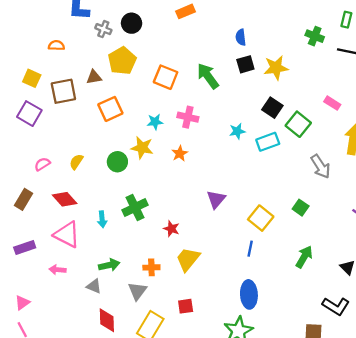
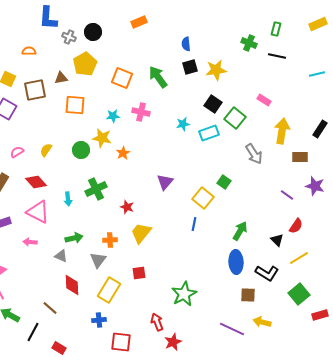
orange square: (110, 109) -> (75, 105), turned 30
orange star: (180, 154) -> (123, 153), moved
green square: (301, 208) -> (224, 182), moved
blue ellipse: (249, 294) -> (236, 262), moved

